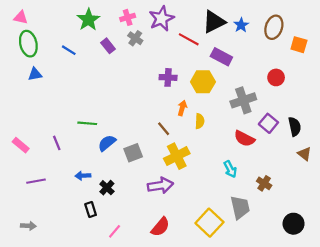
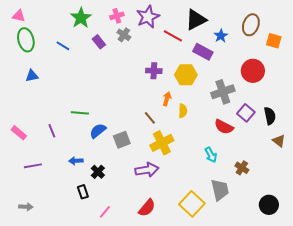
blue star: (241, 25) -> (221, 36), moved
blue triangle: (35, 74) -> (32, 76), moved
red circle: (276, 77) -> (253, 71), size x1.5

